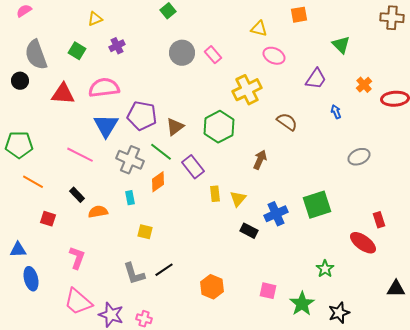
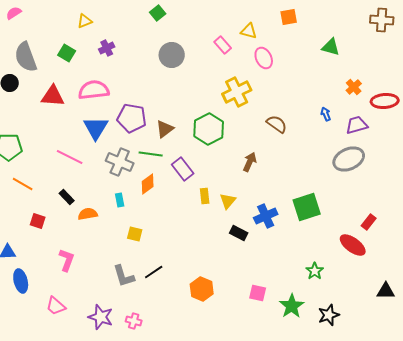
green triangle: (341, 45) -> (331, 47), turned -30
pink rectangle: (213, 55) -> (223, 45), moved
pink ellipse: (274, 56) -> (264, 58), turned 40
purple trapezoid: (316, 79) -> (357, 125), moved, turned -140
green line: (161, 152) -> (151, 154), turned -30
gray ellipse: (359, 157) -> (349, 159), size x1.4
red rectangle: (379, 220) -> (369, 222), turned 56
pink trapezoid: (78, 302) -> (56, 306), moved, size x0.7

